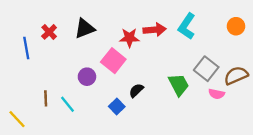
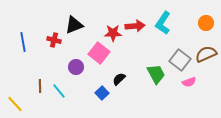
red cross: (49, 32) -> (54, 40), moved, turned -32
brown semicircle: (236, 76) -> (206, 54), moved
pink semicircle: (217, 94) -> (189, 82), turned -32

